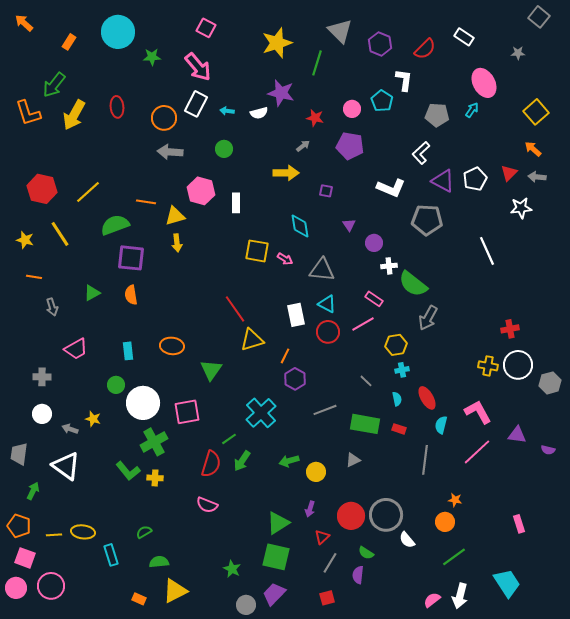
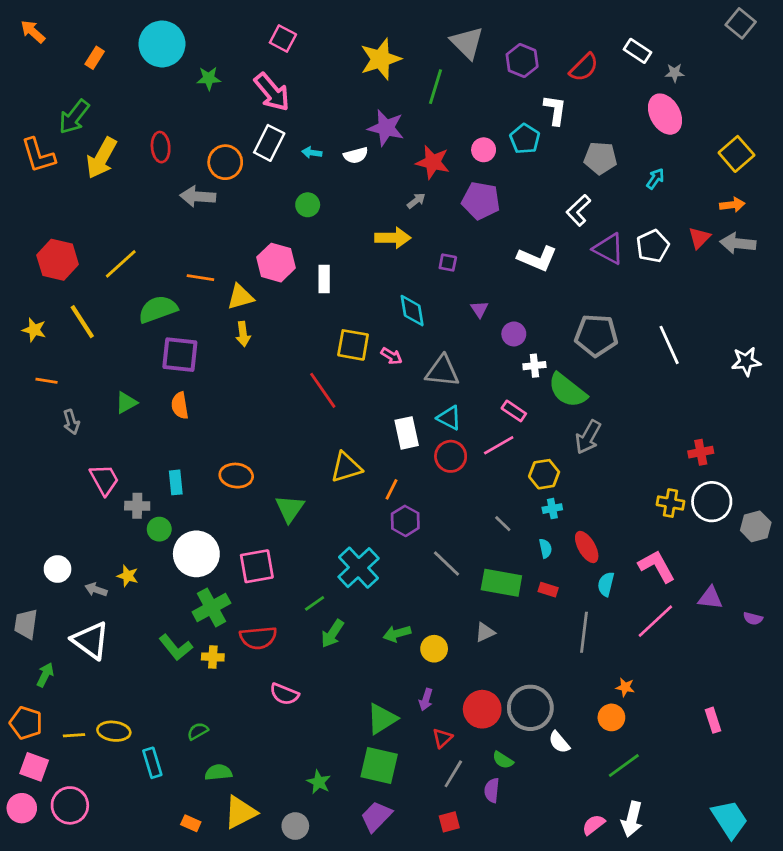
gray star: (518, 53) -> (675, 73), moved
cyan arrow: (472, 110) -> (655, 179), moved
red star: (315, 118) -> (433, 162), size x1.4
orange arrow: (533, 149) -> (732, 205), turned 132
gray arrow: (170, 152) -> (198, 197), moved
gray arrow: (537, 177) -> (738, 243), size x1.4
white star: (521, 208) -> (746, 361), moved
gray pentagon: (427, 220) -> (596, 335), moved
red line: (235, 309) -> (323, 390), moved
pink trapezoid: (76, 349) -> (104, 480), turned -90
gray cross: (42, 377) -> (137, 506), moved
gray line: (325, 410) -> (446, 564), turned 65
red semicircle: (211, 464) -> (258, 638), moved, turned 68
cyan trapezoid: (507, 583) -> (730, 819), moved
gray circle: (246, 605) -> (295, 826), moved

